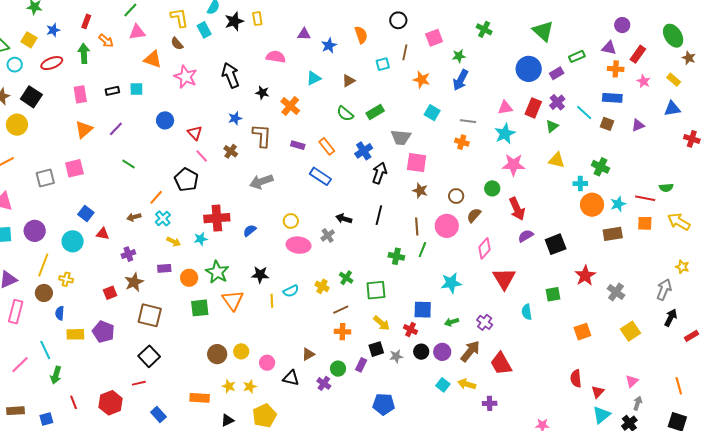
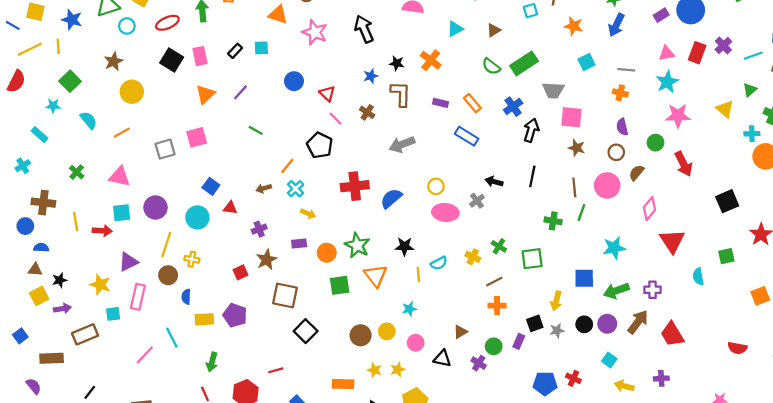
purple rectangle: (557, 73) -> (661, 15), moved
black rectangle: (112, 91) -> (235, 51), turned -32
black star: (262, 93) -> (397, 63), moved
black square: (31, 97) -> (172, 60), moved
green rectangle: (375, 112) -> (524, 63), size x1.4
cyan square: (432, 113) -> (587, 62), turned 35
cyan line: (584, 113) -> (753, 56), turned -60
green triangle: (552, 126) -> (750, 90), moved
yellow triangle: (557, 160) -> (725, 109), turned 30
blue semicircle: (250, 230) -> (391, 198), size x1.5
purple semicircle: (526, 236) -> (622, 127), moved, turned -70
cyan star: (201, 239) -> (409, 309), moved
green arrow: (452, 322) -> (616, 291), size x1.6
purple cross: (485, 322) -> (653, 290), turned -35
yellow arrow: (382, 323) -> (556, 301), moved, turned 66
red cross: (410, 329) -> (573, 378), moved
black square: (149, 356) -> (306, 331), moved
green arrow: (56, 375) -> (212, 362), moved
red semicircle: (576, 378) -> (737, 348), moved, turned -72
yellow arrow: (467, 384) -> (624, 386), moved

